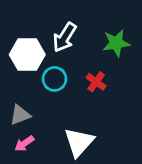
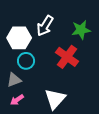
cyan circle: (54, 79) -> (26, 61), moved
red cross: (96, 82) -> (67, 57), size x1.6

